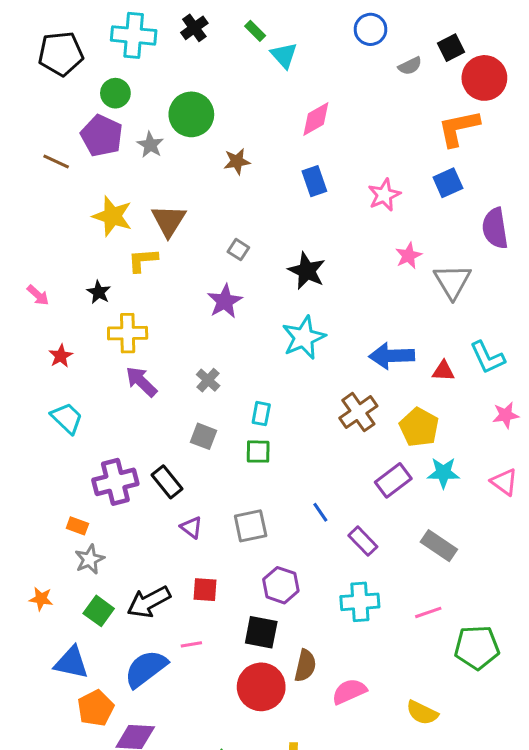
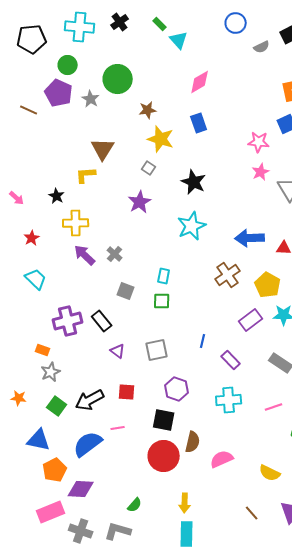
pink star: (384, 195) -> (259, 142), moved, turned 30
yellow star: (112, 216) -> (161, 139), moved
gray cross: (208, 380) -> (115, 254), moved
blue line: (320, 512) -> (203, 341), turned 48

